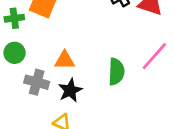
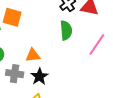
green semicircle: (116, 72) -> (66, 30), moved

